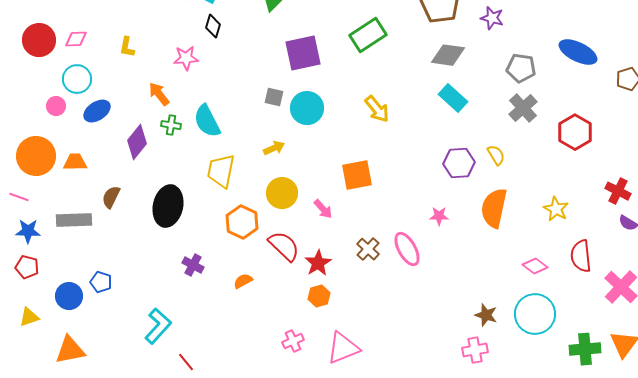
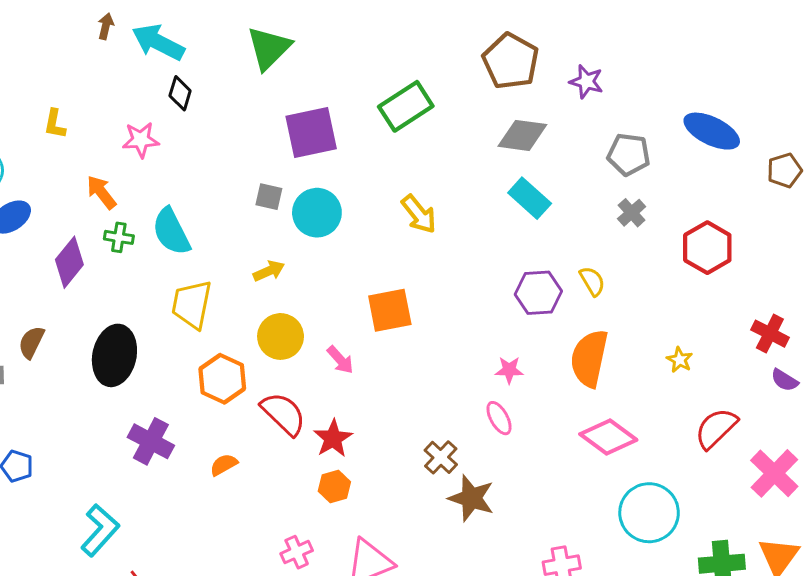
gray cross: (523, 108) -> (632, 213), size x0.7
yellow star: (556, 209) -> (680, 360), size x0.7
brown cross: (368, 249) -> (441, 457), moved
pink ellipse: (407, 249) -> (499, 418), moved, size x0.7
red semicircle: (581, 256) -> (716, 428), turned 52
purple cross: (193, 265) -> (151, 441), size x1.4
pink diamond: (535, 266) -> (608, 437), moved, size x1.5
brown star: (486, 315) -> (471, 498), moved, size x1.4

